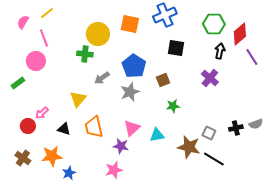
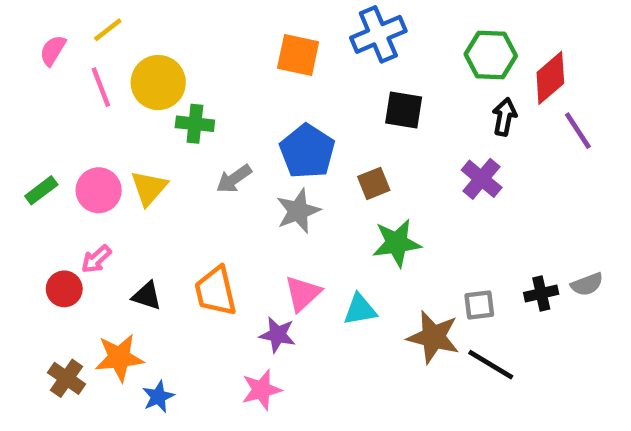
yellow circle: (98, 34) -> (158, 83), moved
pink circle: (36, 61) -> (99, 190), moved
yellow triangle: (78, 99) -> (149, 188), moved
green star: (173, 106) -> (397, 243), size x1.5
gray square: (209, 133) -> (479, 305), turned -32
brown cross: (23, 158) -> (67, 378), moved

